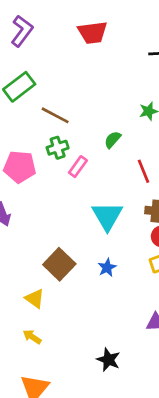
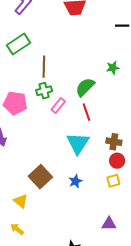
brown line: (55, 115) -> (44, 67), turned 60
green semicircle: (113, 140) -> (85, 87), size x1.5
red line: (143, 171) -> (86, 112), moved

